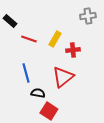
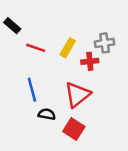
gray cross: (88, 16) -> (105, 43), moved
red square: (49, 111) -> (74, 129), moved

